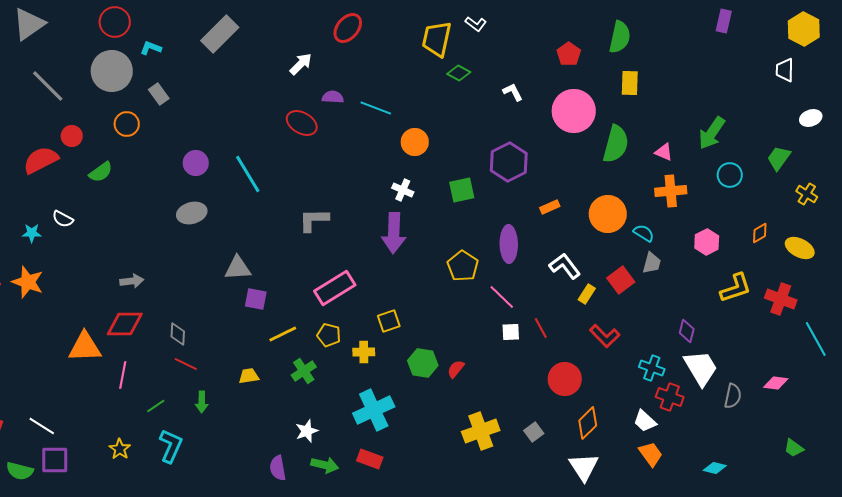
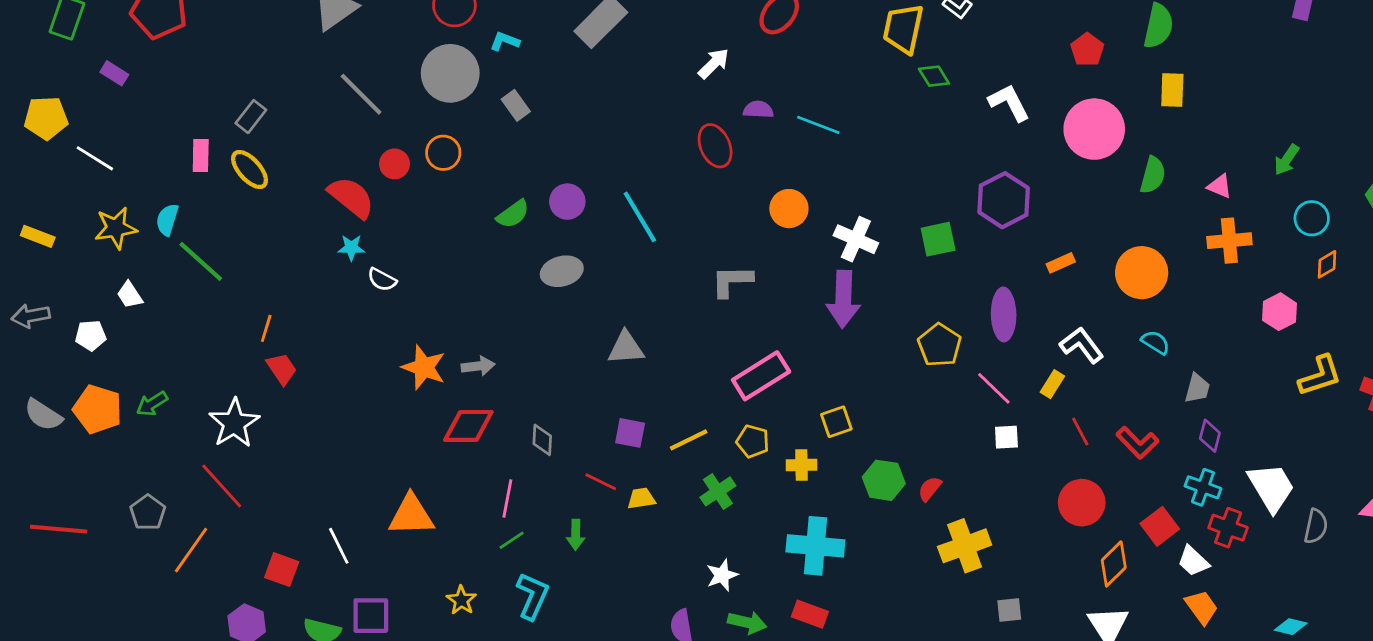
green diamond: (459, 73) -> (934, 76), turned 30
white L-shape: (513, 92) -> (1009, 103), size x1.5
red ellipse: (302, 123) -> (715, 146), turned 36
orange circle: (127, 124) -> (443, 153), moved
green arrow: (712, 133) -> (1287, 160), size x0.7
orange circle: (415, 142) -> (789, 209), moved
green semicircle: (616, 144) -> (1153, 175), size x0.7
red semicircle: (41, 160) -> (351, 197), turned 66
green semicircle: (101, 172) -> (513, 214), moved
white cross: (403, 190) -> (856, 239), size x1.4
cyan star: (32, 233) -> (351, 248), moved
cyan semicircle: (644, 233) -> (1156, 342), moved
orange diamond: (760, 233) -> (1327, 264), moved
gray trapezoid: (652, 263) -> (1197, 388), moved
red square: (621, 280) -> (1160, 526), moved
orange star: (28, 282) -> (424, 367), moved
yellow rectangle: (587, 294) -> (1052, 384), moved
purple square: (256, 299) -> (630, 433), moved
red line: (541, 328) -> (1080, 432), moved
purple diamond: (687, 331) -> (1210, 436), moved
orange triangle: (85, 347) -> (411, 515), moved
red line: (186, 364) -> (601, 482), moved
pink line: (123, 375) -> (507, 498), moved
cyan cross: (374, 410) -> (815, 546), turned 30
white line: (42, 426) -> (339, 546), moved, turned 32
yellow cross: (481, 431) -> (965, 546), moved
gray square: (534, 432) -> (1009, 610), moved, turned 30

